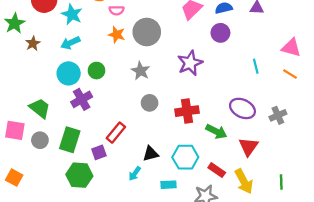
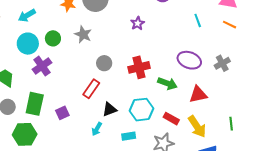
purple star: (190, 63) -> (138, 23), size x0.6
gray star: (141, 71) -> (83, 34), moved
red rectangle: (116, 133) -> (91, 89), moved
red triangle: (248, 147) -> (198, 95), turned 48
green hexagon: (79, 175) -> (25, 134), moved

